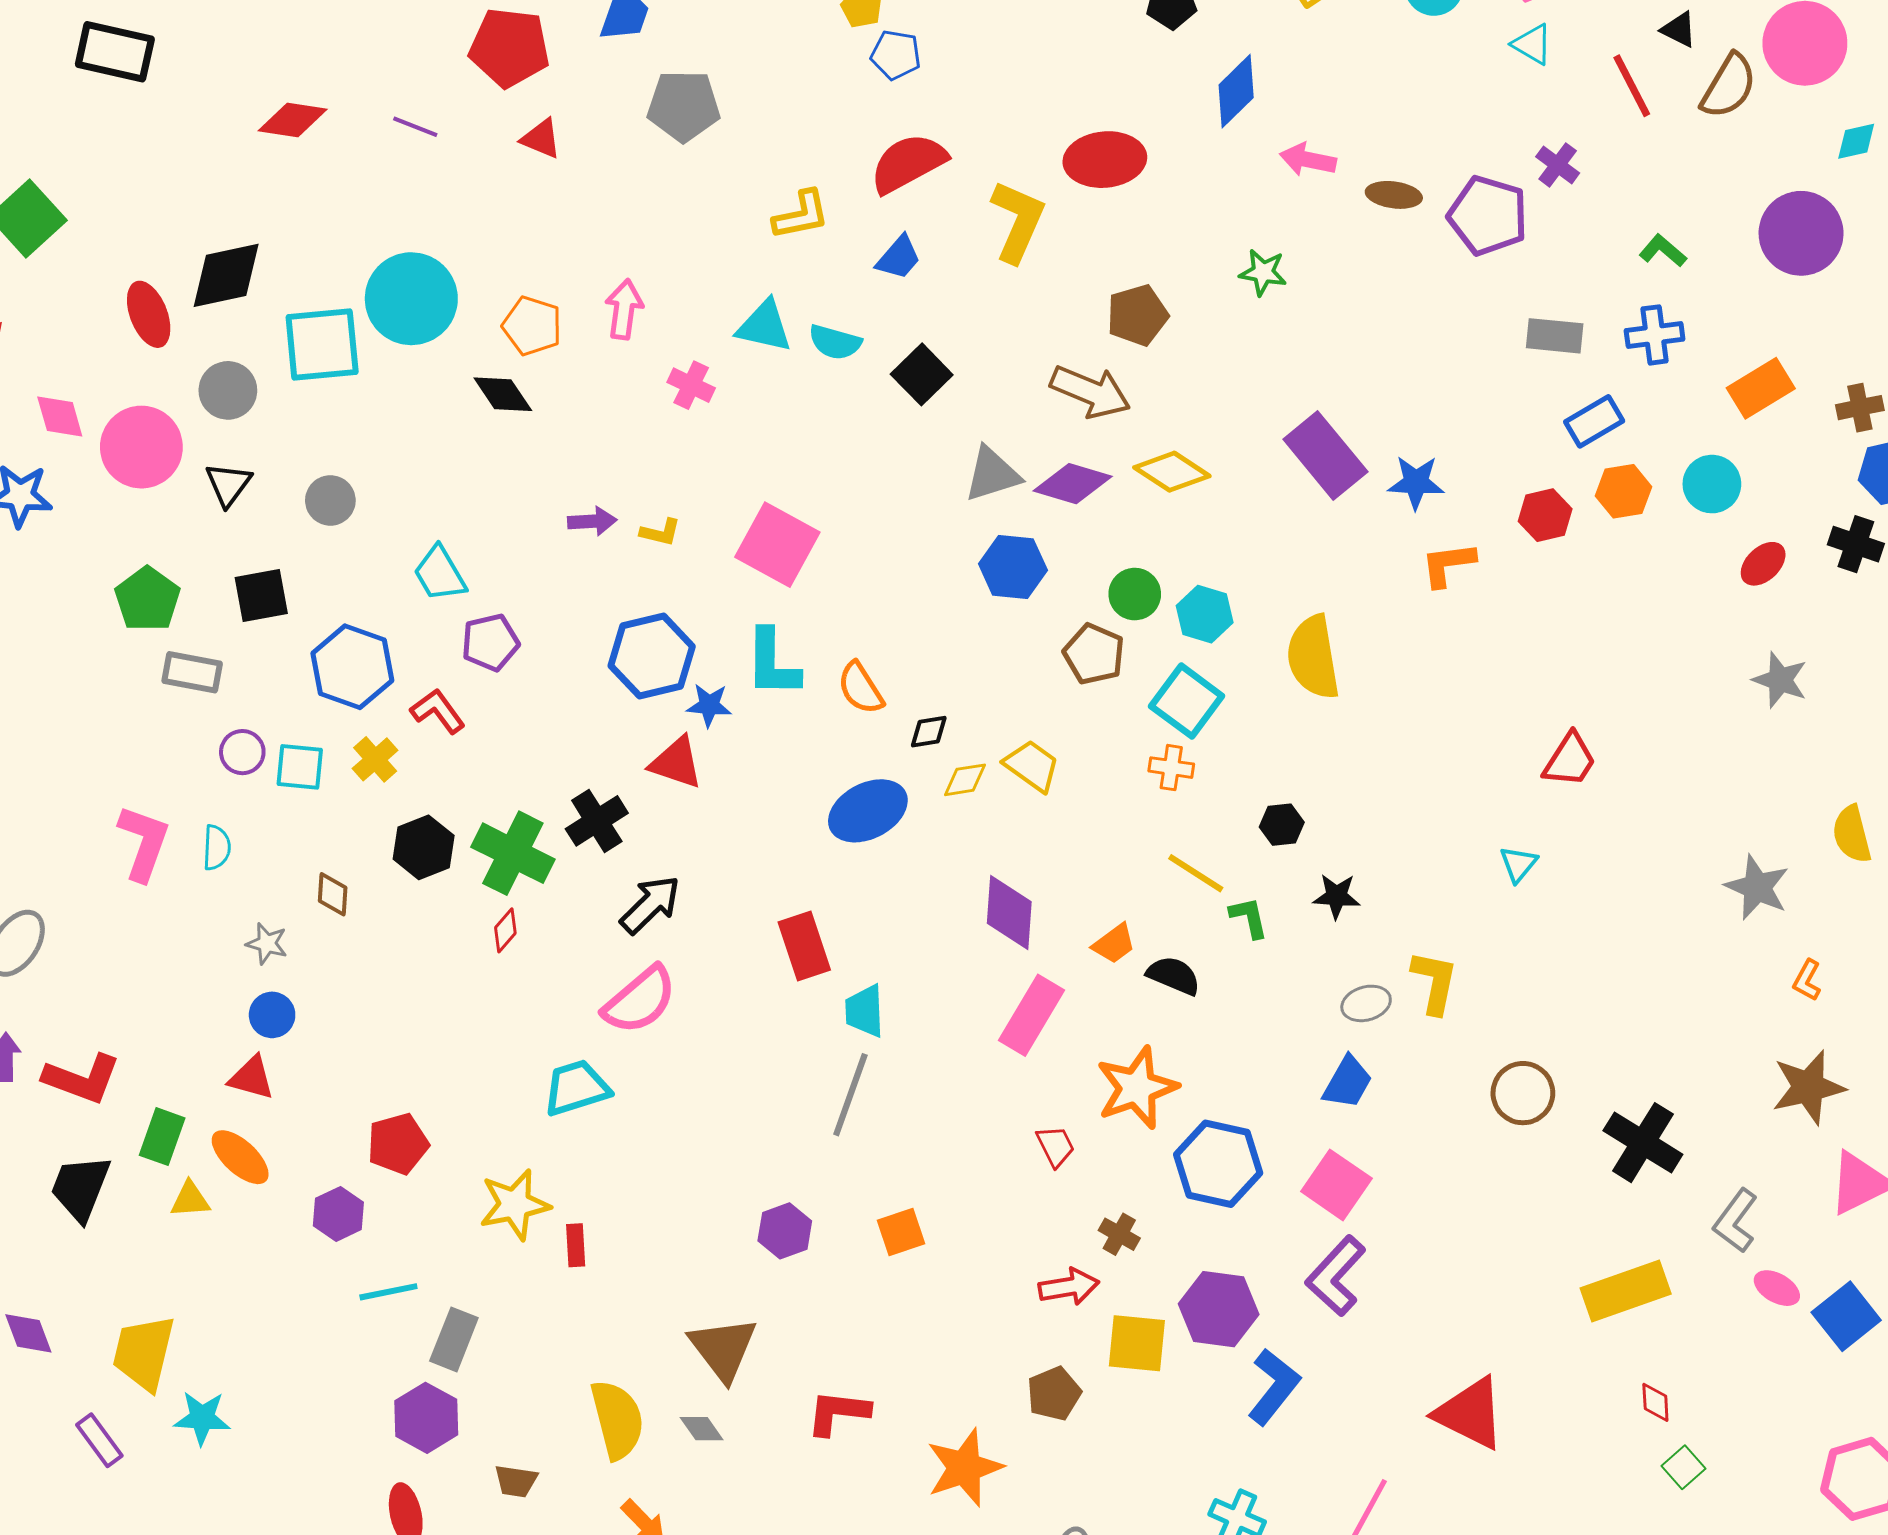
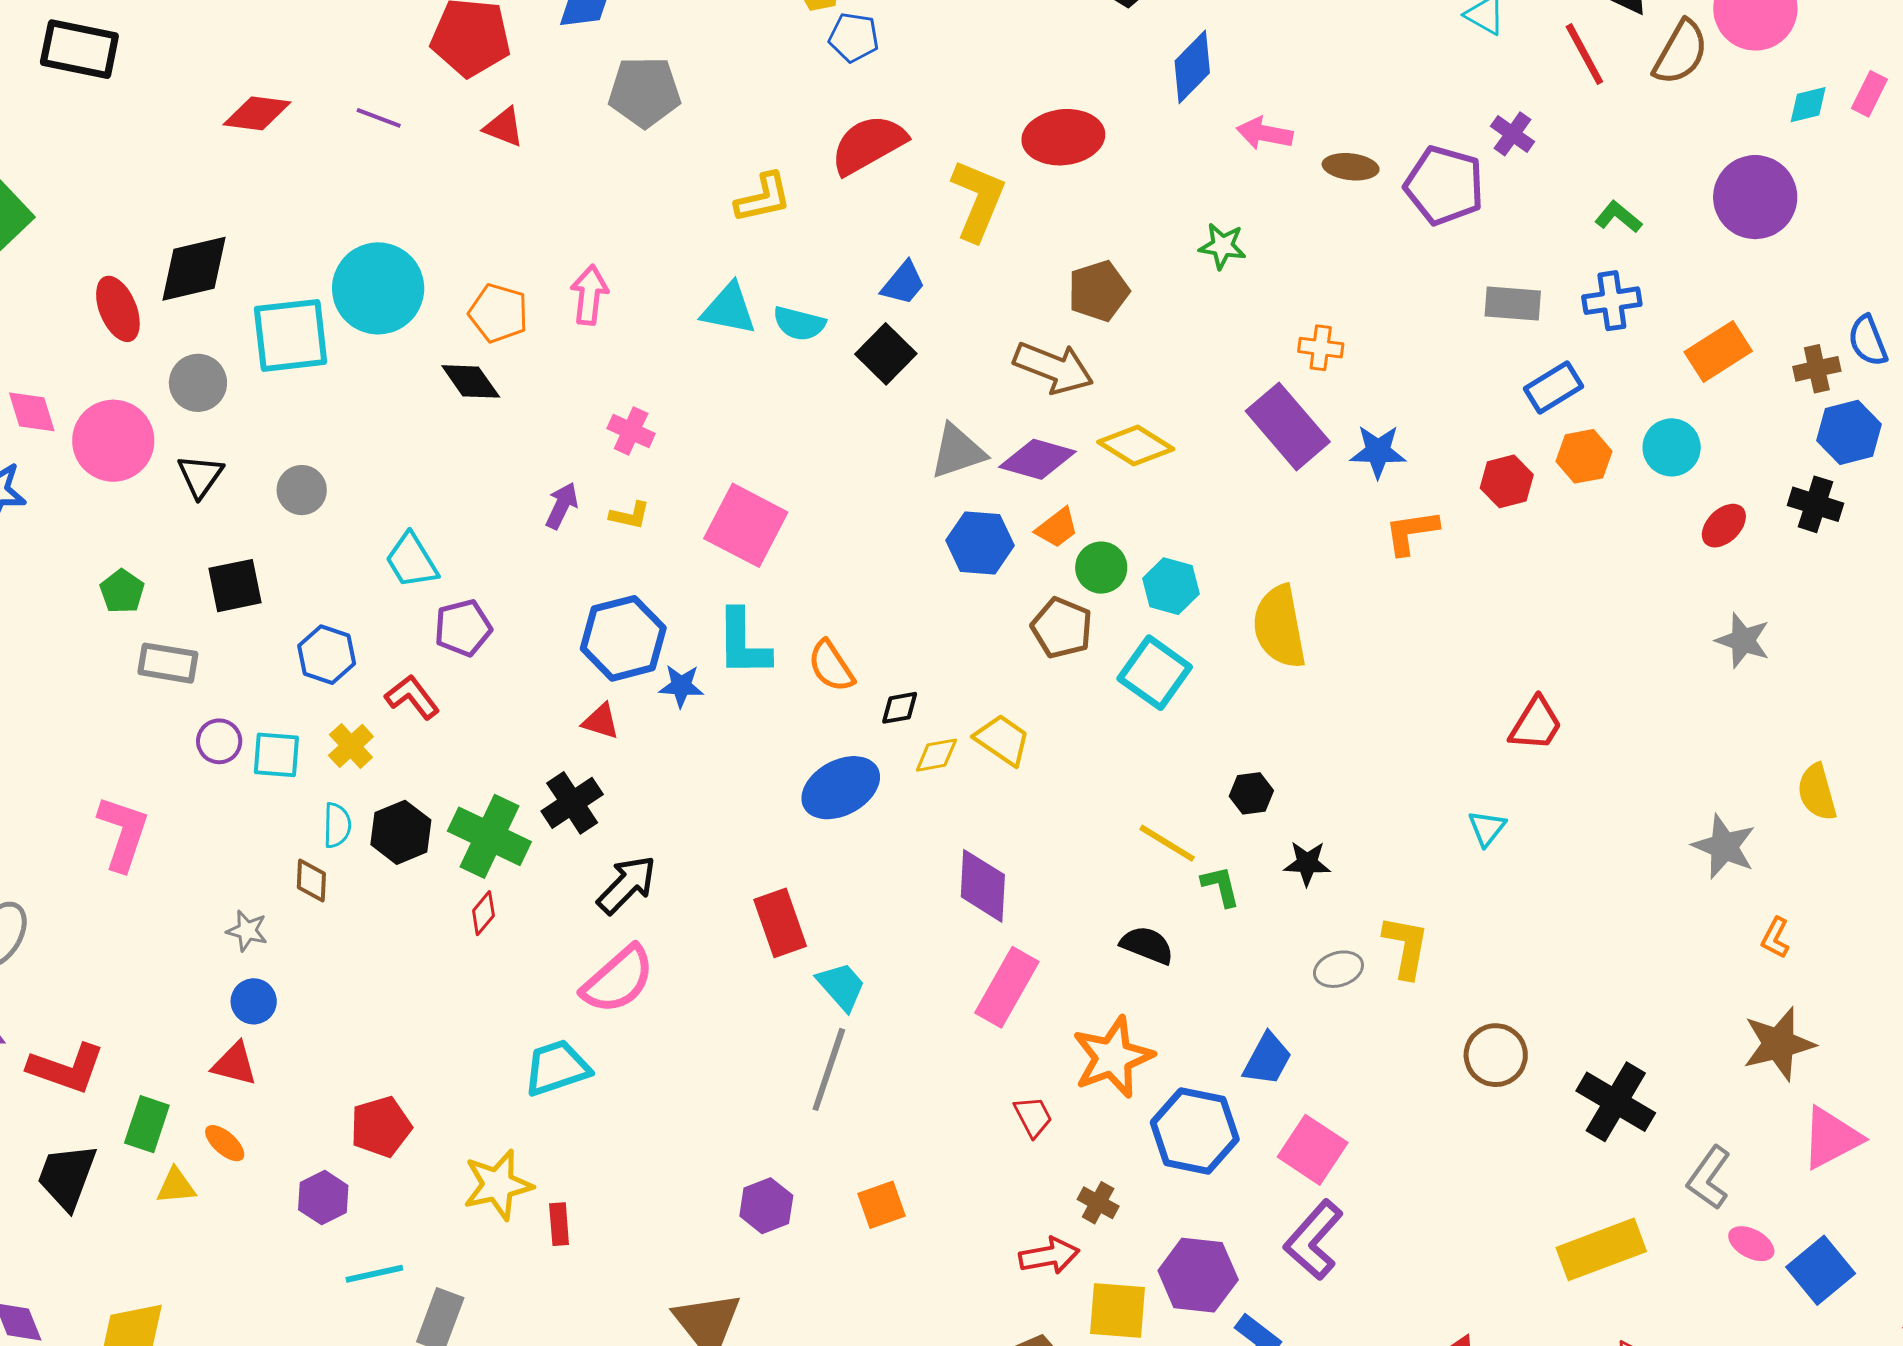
blue trapezoid: (899, 258) -> (903, 283), moved
pink cross: (691, 385) -> (631, 431), moved
purple arrow: (592, 521) -> (562, 506), turned -60
green pentagon: (147, 599) -> (122, 591), size x0.7
blue hexagon: (352, 667) -> (327, 655), size x0.7
red triangle: (676, 763) -> (601, 721), moved, size x0.7
orange cross: (1171, 768) -> (1321, 348), moved
cyan semicircle: (217, 848) -> (337, 825), moved
orange trapezoid: (1114, 944) -> (1057, 528), moved
cyan trapezoid: (865, 1011) -> (841, 986), turned 142
blue trapezoid: (1348, 1082) -> (1267, 1059), moved
orange ellipse: (240, 1157) -> (225, 1143), size x0.7

